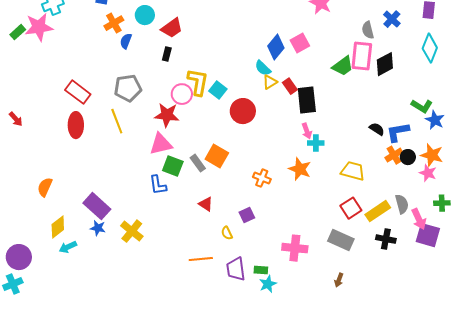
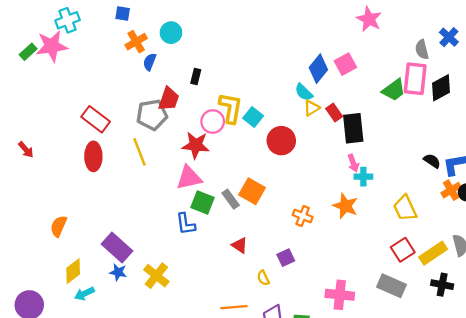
red trapezoid: (172, 28) -> (169, 99), moved, turned -35
yellow trapezoid: (353, 171) -> (405, 208), turned -130

